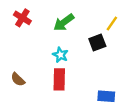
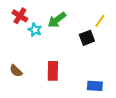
cyan star: (60, 55) -> (35, 30), moved

